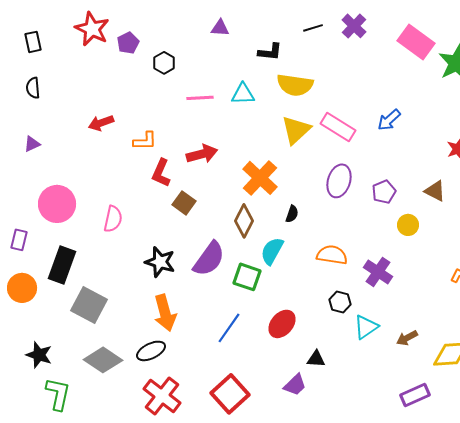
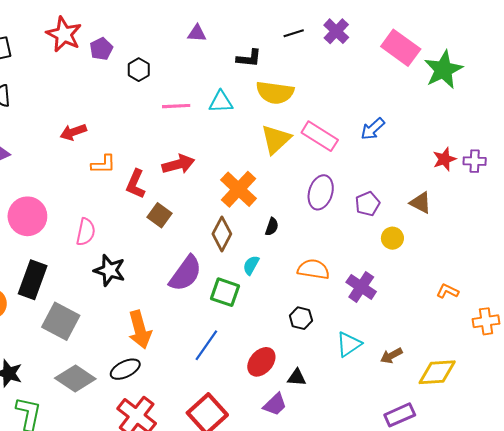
orange L-shape: (145, 141) -> (103, 164), moved
cyan semicircle: (272, 251) -> (251, 265), size x0.7
black star: (160, 262) -> (110, 270), moved
black hexagon: (340, 302) -> (301, 318), moved
red ellipse: (282, 324) -> (261, 362), moved

